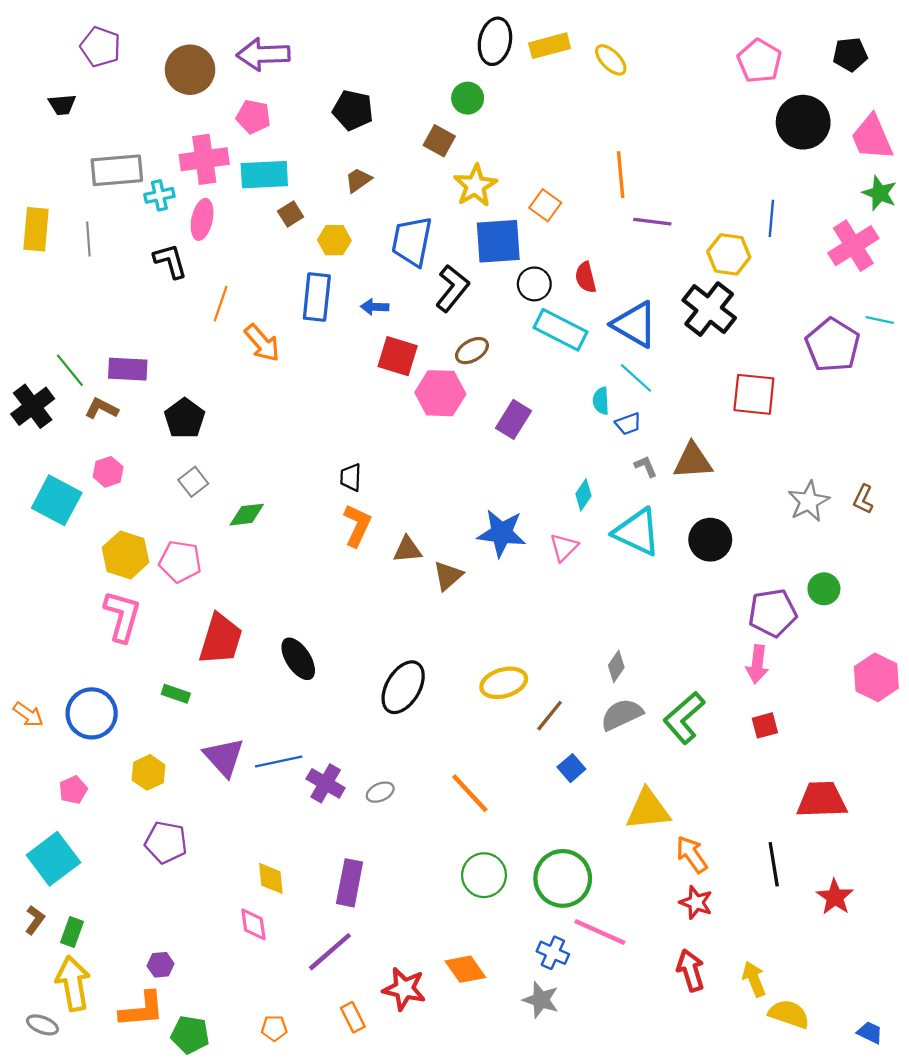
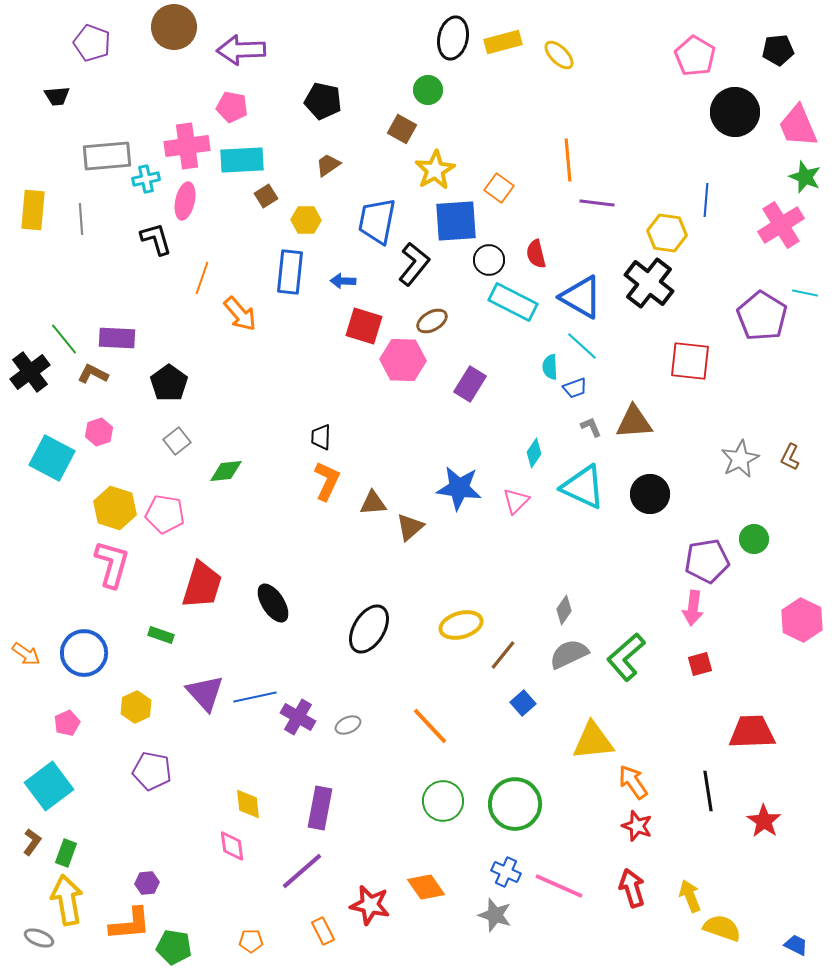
brown circle: (190, 70) -> (174, 27), moved
pink line: (600, 932) -> (559, 886), moved

